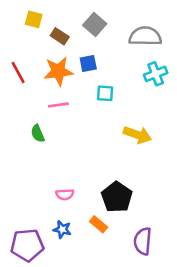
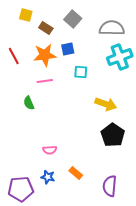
cyan cross: (156, 74) -> (120, 57), size x1.4
black pentagon: (117, 197) -> (113, 135), moved

